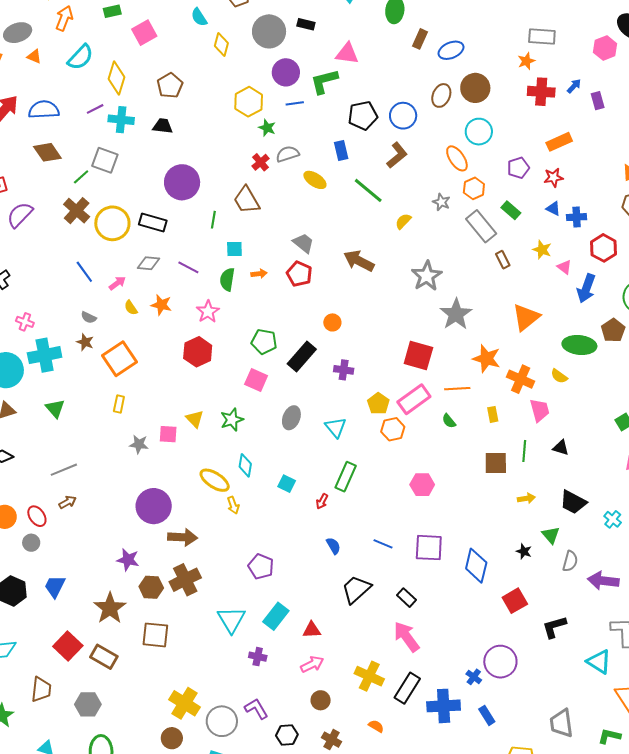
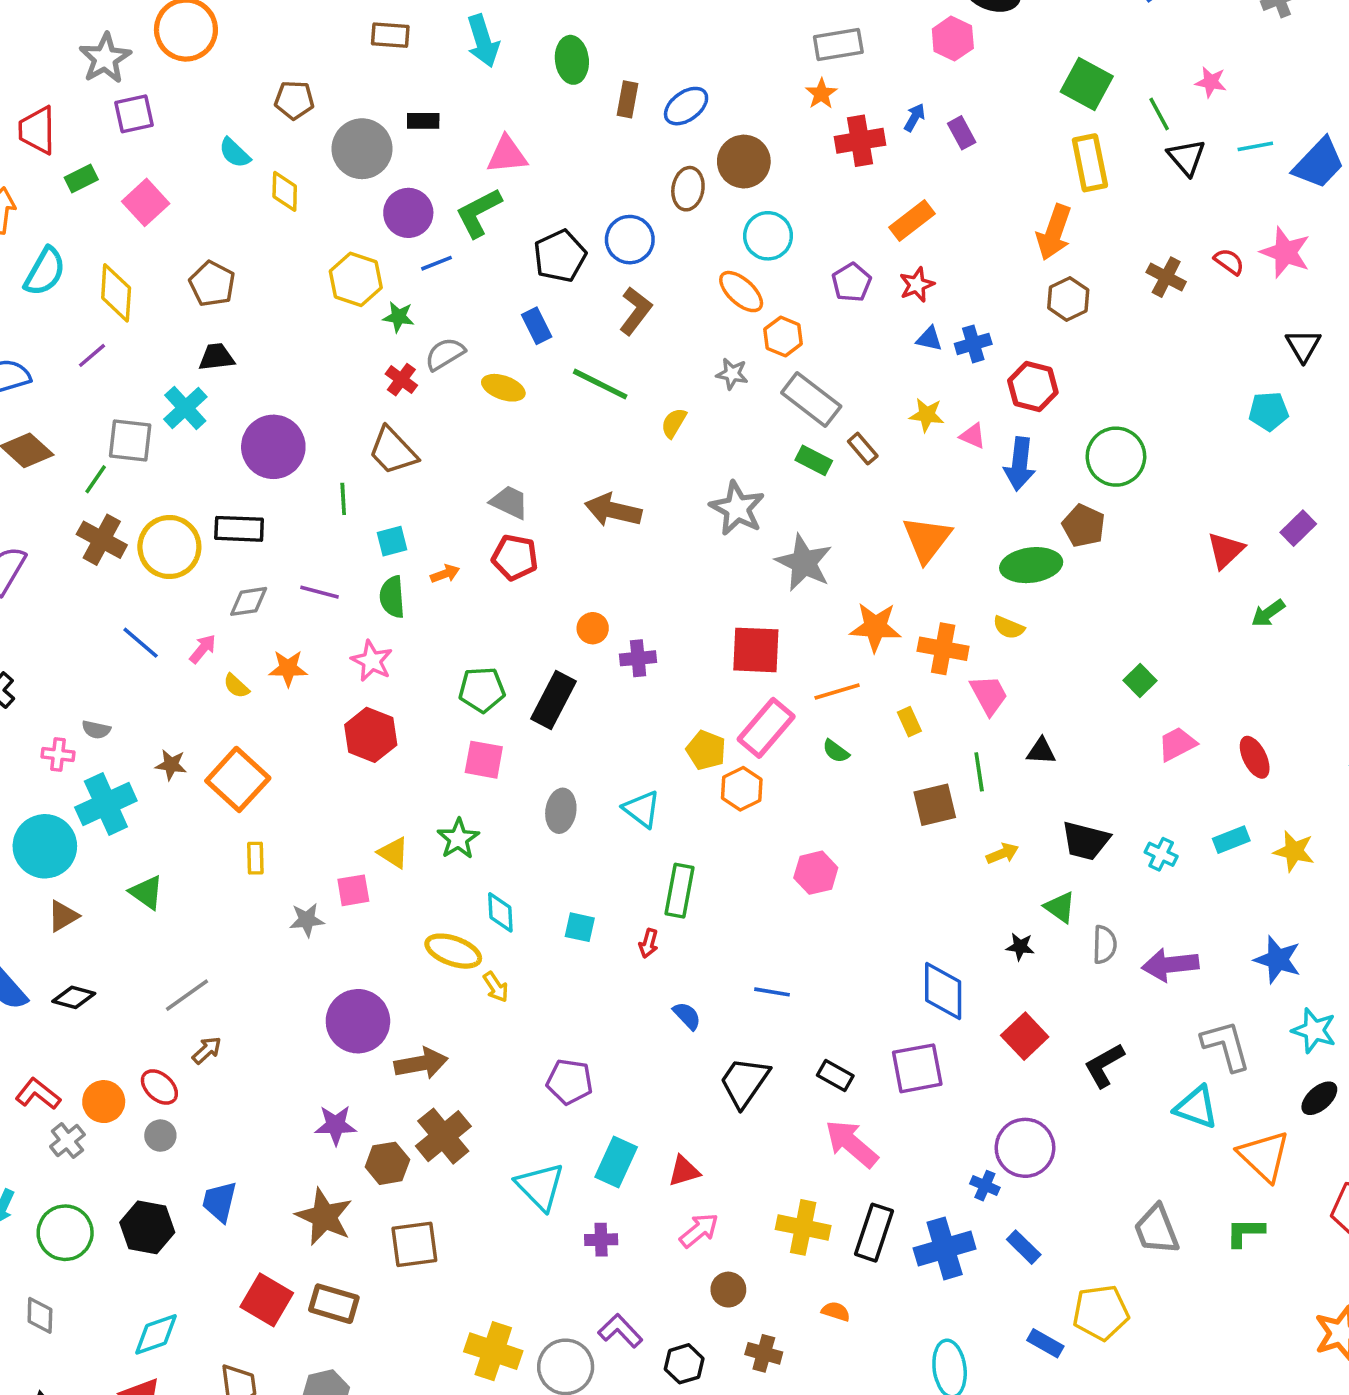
cyan cross: (121, 120) -> (185, 408), moved, turned -35
green rectangle: (511, 210) -> (814, 460), moved
gray semicircle: (89, 317) -> (96, 730), moved
purple cross: (344, 370) -> (638, 658), moved
purple square: (429, 548) -> (917, 1068), moved

